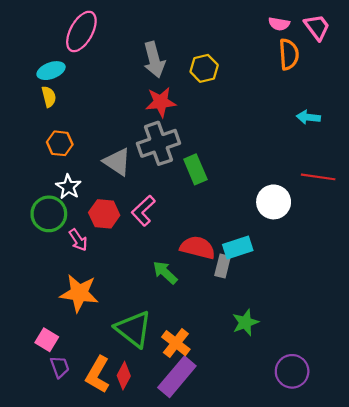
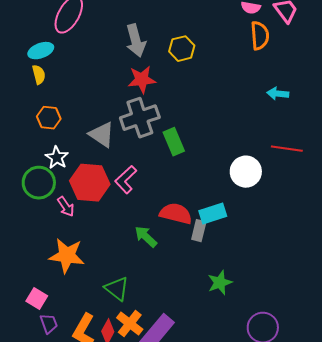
red hexagon: (104, 214) -> (90, 183), size x1.4
green triangle: (134, 329) -> (117, 289), size x0.7
orange cross: (176, 343) -> (130, 324), moved

